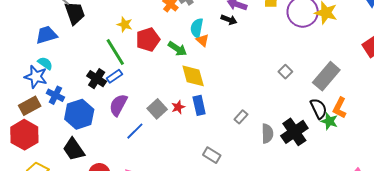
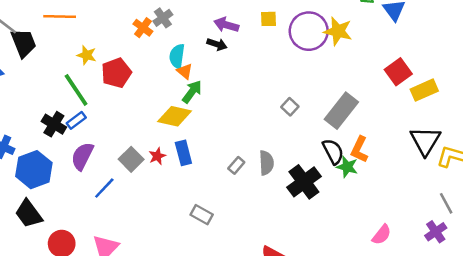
green arrow: (177, 49) -> (192, 92), moved, turned -84
yellow diamond: (193, 76) -> (175, 116), turned -60
gray semicircle: (267, 134) -> (266, 163), moved

